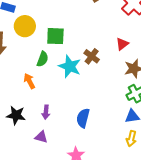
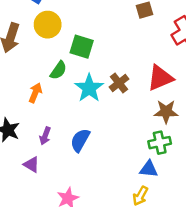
red triangle: (122, 44) -> (160, 78), size x1.6
orange arrow: (29, 81) -> (35, 93), turned 35
blue semicircle: (83, 118) -> (80, 140), moved

